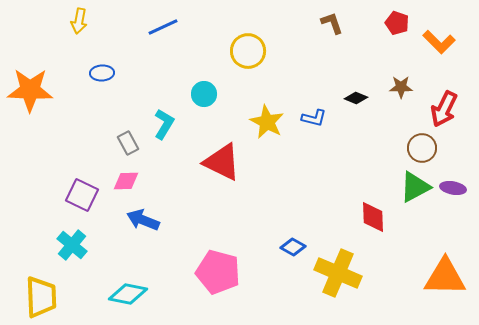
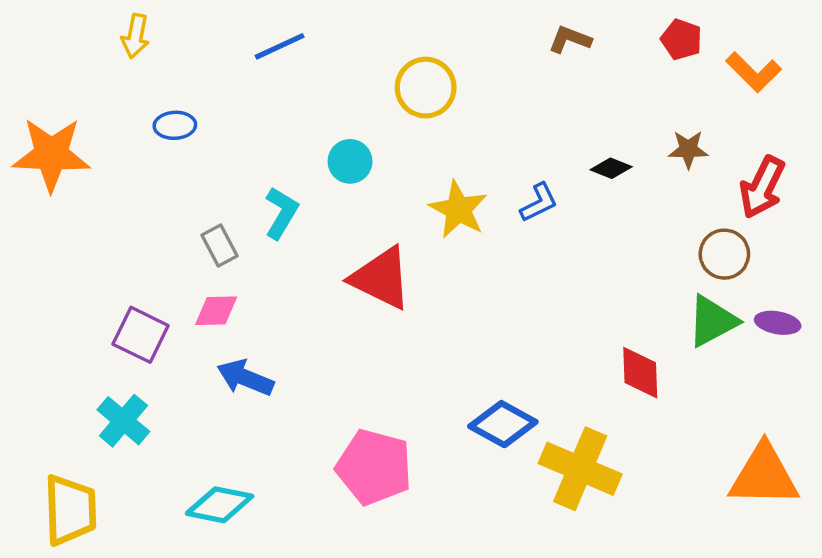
brown L-shape: (332, 23) -> (570, 39), turned -50
blue L-shape: (314, 118) -> (539, 203), turned -40
blue diamond: (293, 247) -> (503, 424), size x1.5

